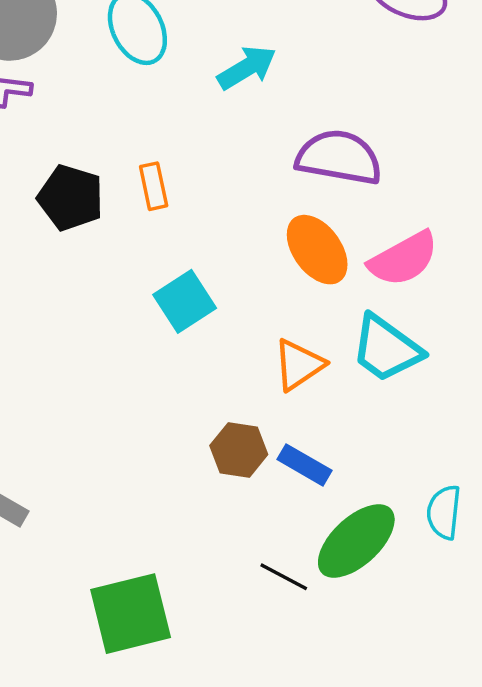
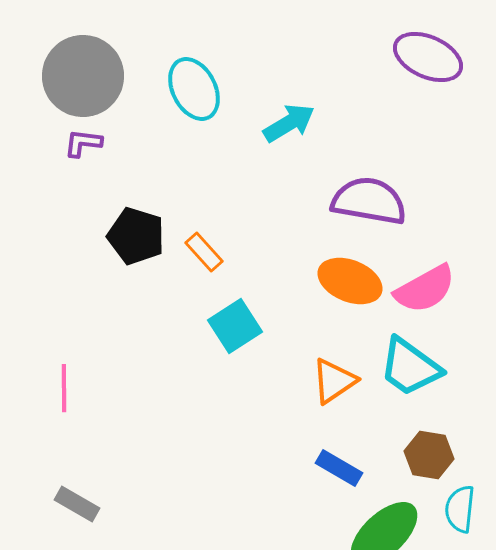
orange rectangle: (154, 186) -> (204, 252), moved, turned -30
orange ellipse: (317, 250) -> (350, 281), turned -32
brown hexagon: (239, 450) -> (429, 455), moved

